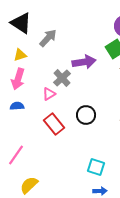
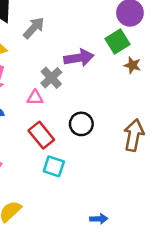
pink triangle: (49, 94) -> (35, 98), turned 32
cyan square: (96, 167) -> (54, 166), moved

